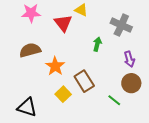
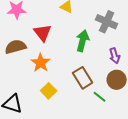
red triangle: (63, 23) -> (43, 33), moved
green arrow: (97, 44) -> (83, 41), size x1.5
brown rectangle: (84, 81) -> (83, 78), moved

